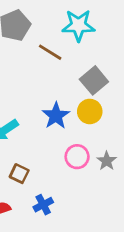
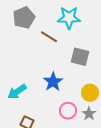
gray square: (94, 80) -> (80, 57), turned -36
yellow circle: (90, 111) -> (90, 93), moved

